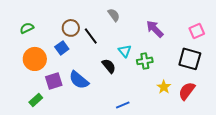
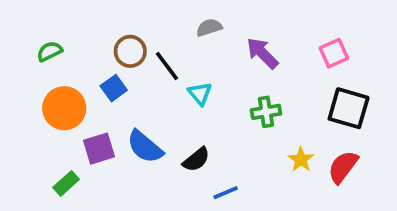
gray semicircle: (114, 15) -> (209, 28), turned -72
purple arrow: (155, 29) -> (262, 53), moved
pink square: (197, 31) -> (334, 53), moved
cyan triangle: (125, 51) -> (200, 94), moved
black semicircle: (109, 66) -> (196, 160), moved, turned 91

